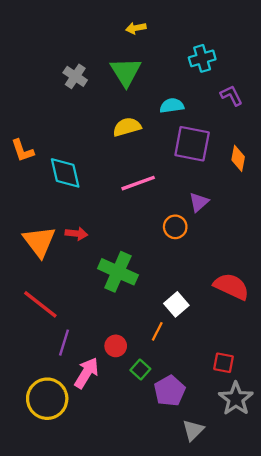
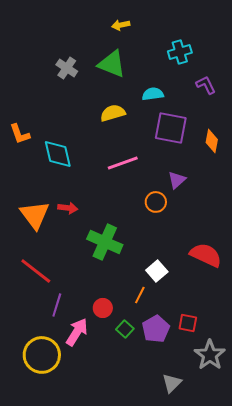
green triangle: (126, 72) -> (112, 64), turned -36
red square: (223, 363) -> (188, 323), moved
purple pentagon: (170, 391) -> (156, 329), moved

